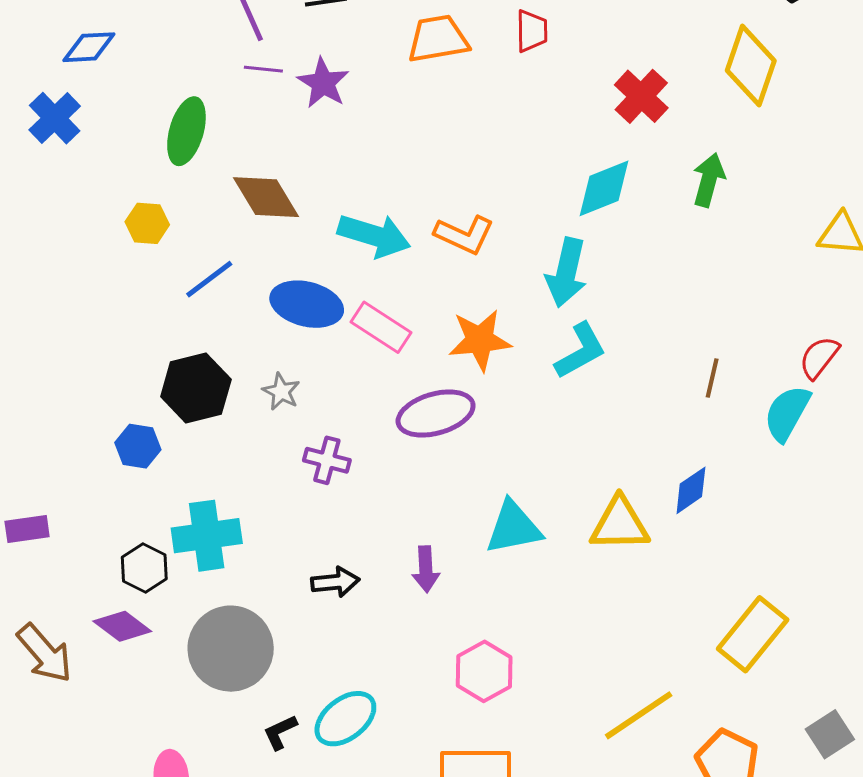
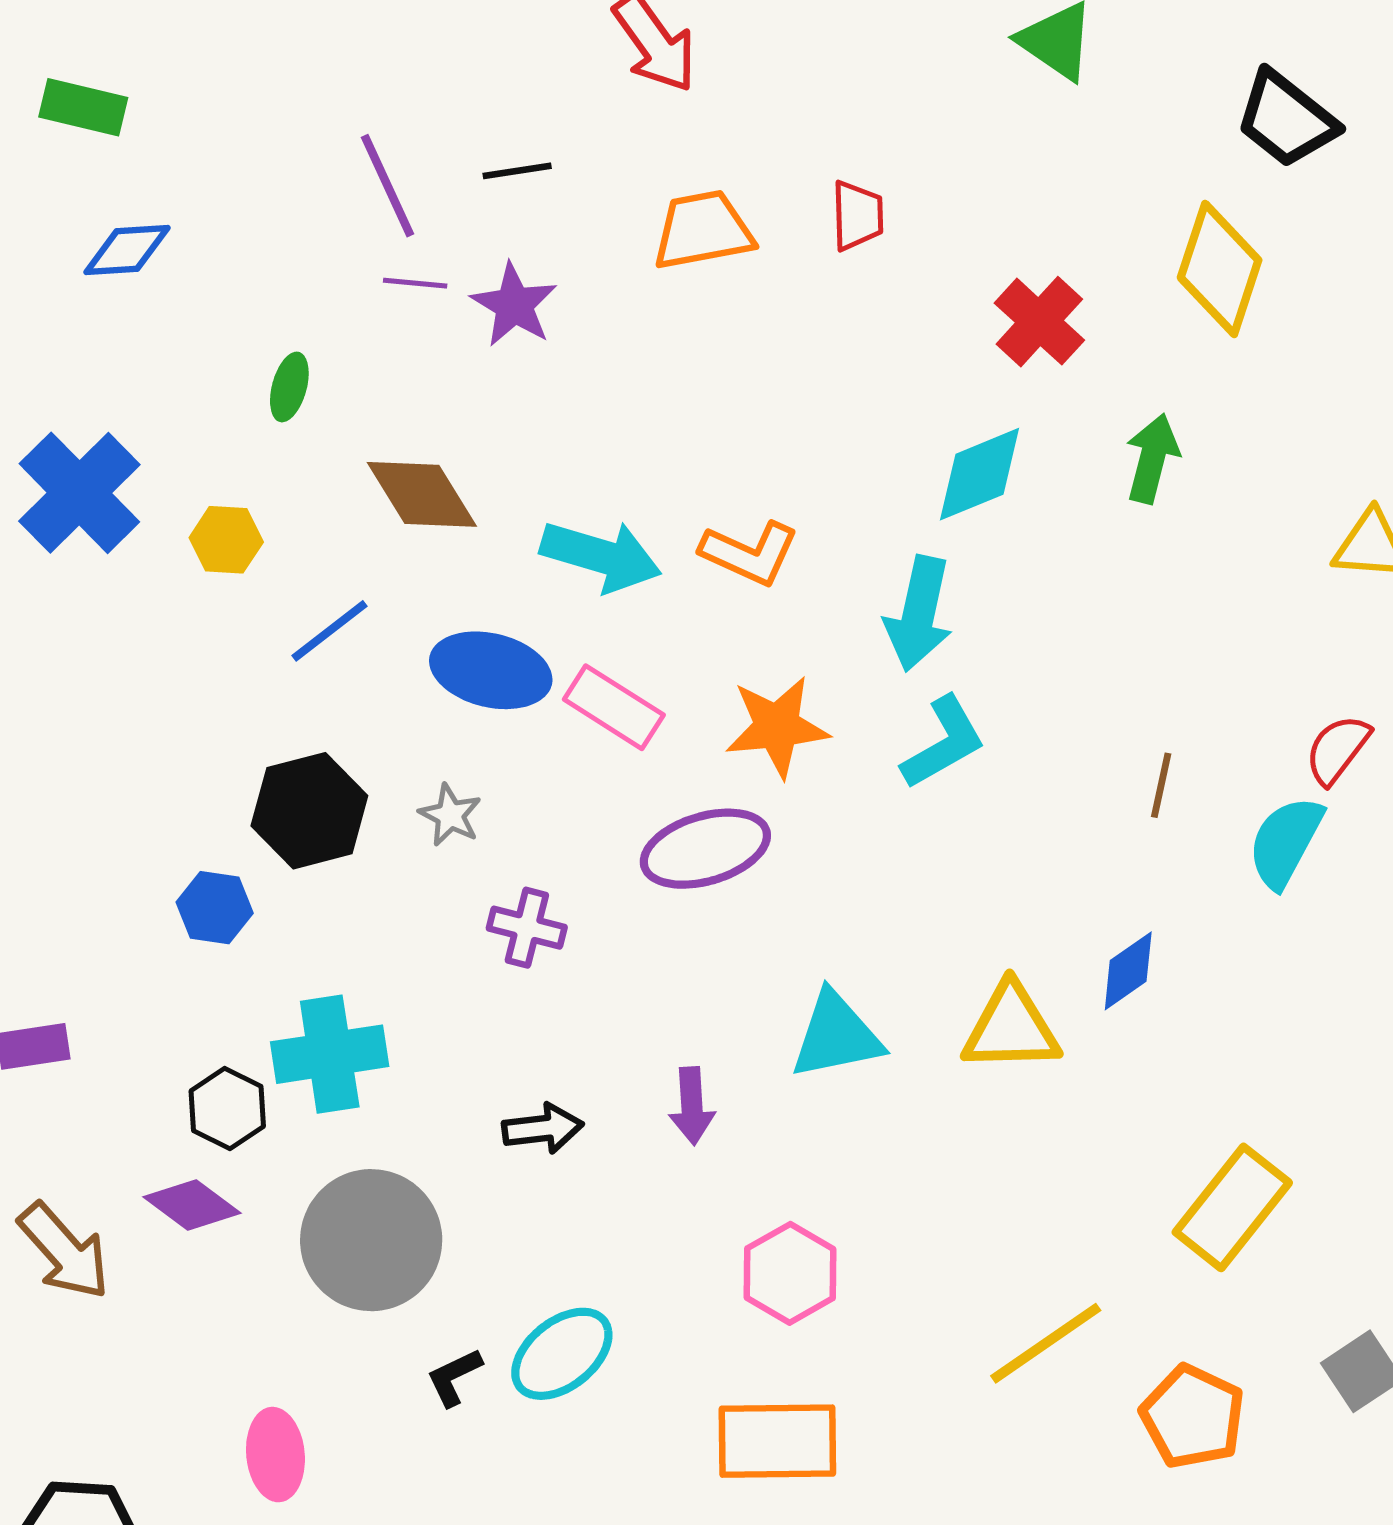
blue cross: (55, 118) -> (79, 493), moved, size x1.4
green ellipse: (186, 131) -> (289, 387), size x0.6

